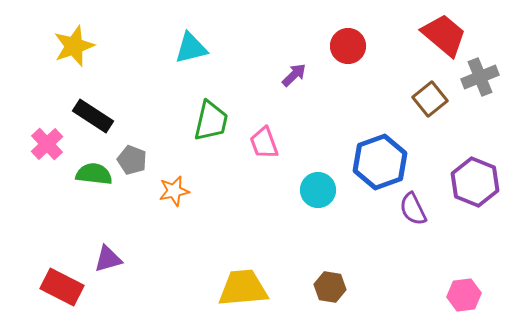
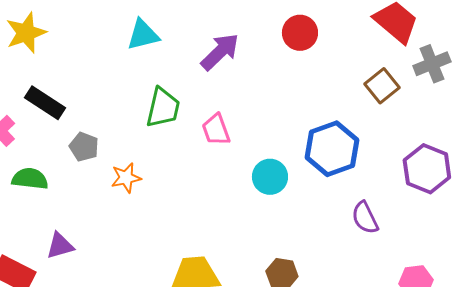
purple arrow: (294, 75) -> (220, 52), moved, size x1.6
green semicircle: (94, 174) -> (30, 179), moved
purple semicircle: (413, 209) -> (365, 218), moved

